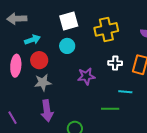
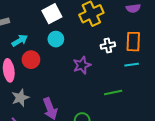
gray star: (43, 82) -> (20, 98), moved
cyan line: (125, 92) -> (132, 65), moved

